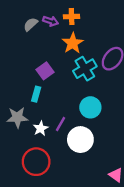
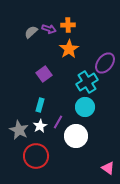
cyan cross: (85, 69) -> (87, 82), moved
cyan rectangle: (36, 94) -> (40, 105), moved
gray star: (17, 117) -> (19, 130), moved, turned 30

